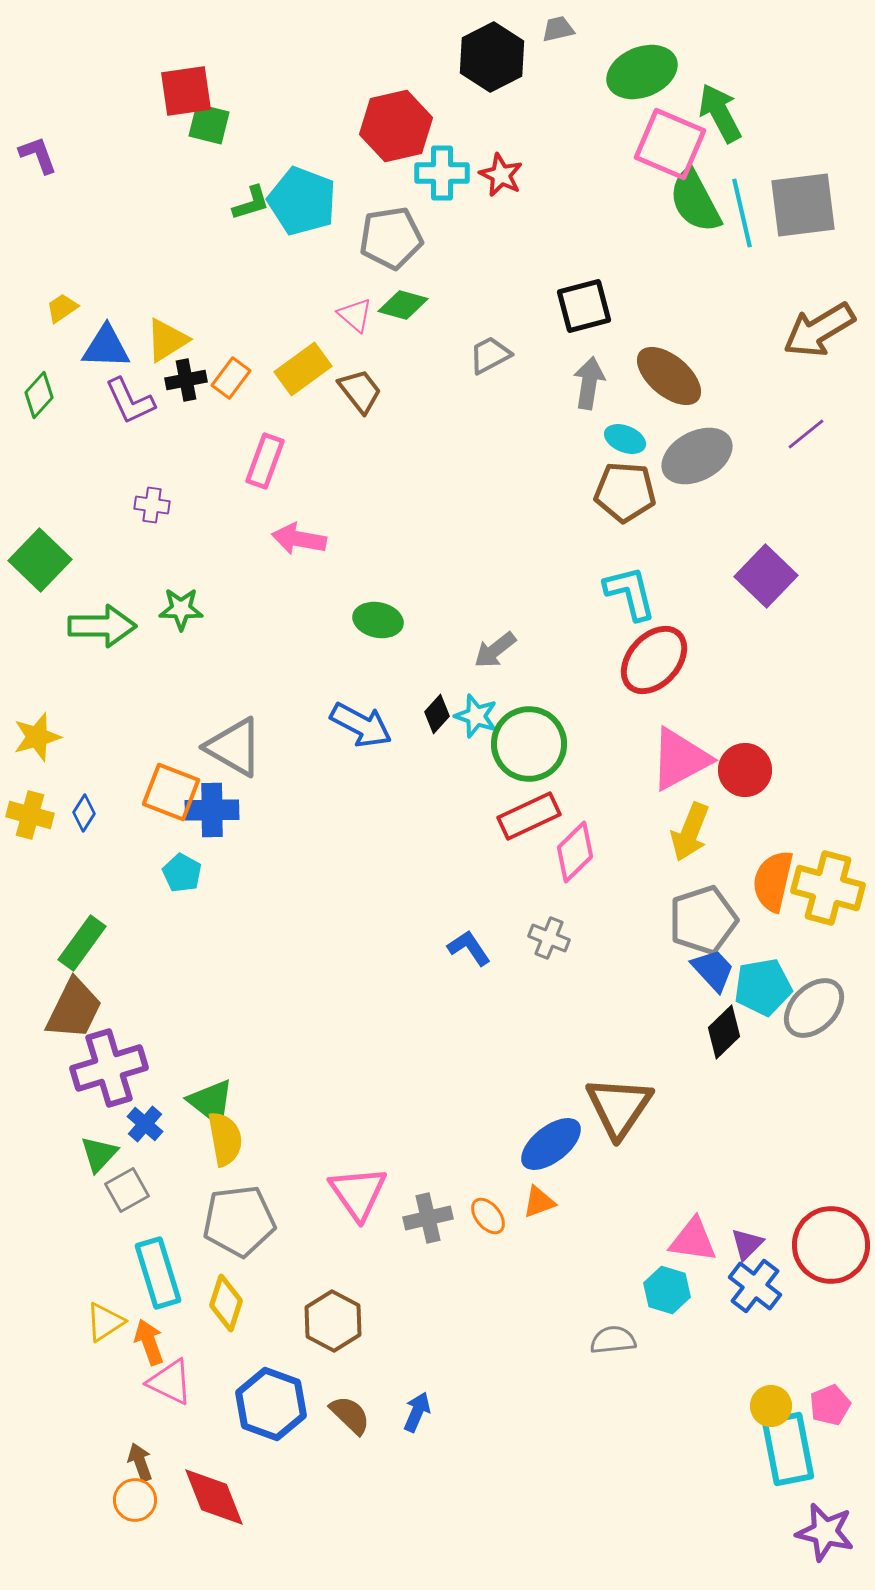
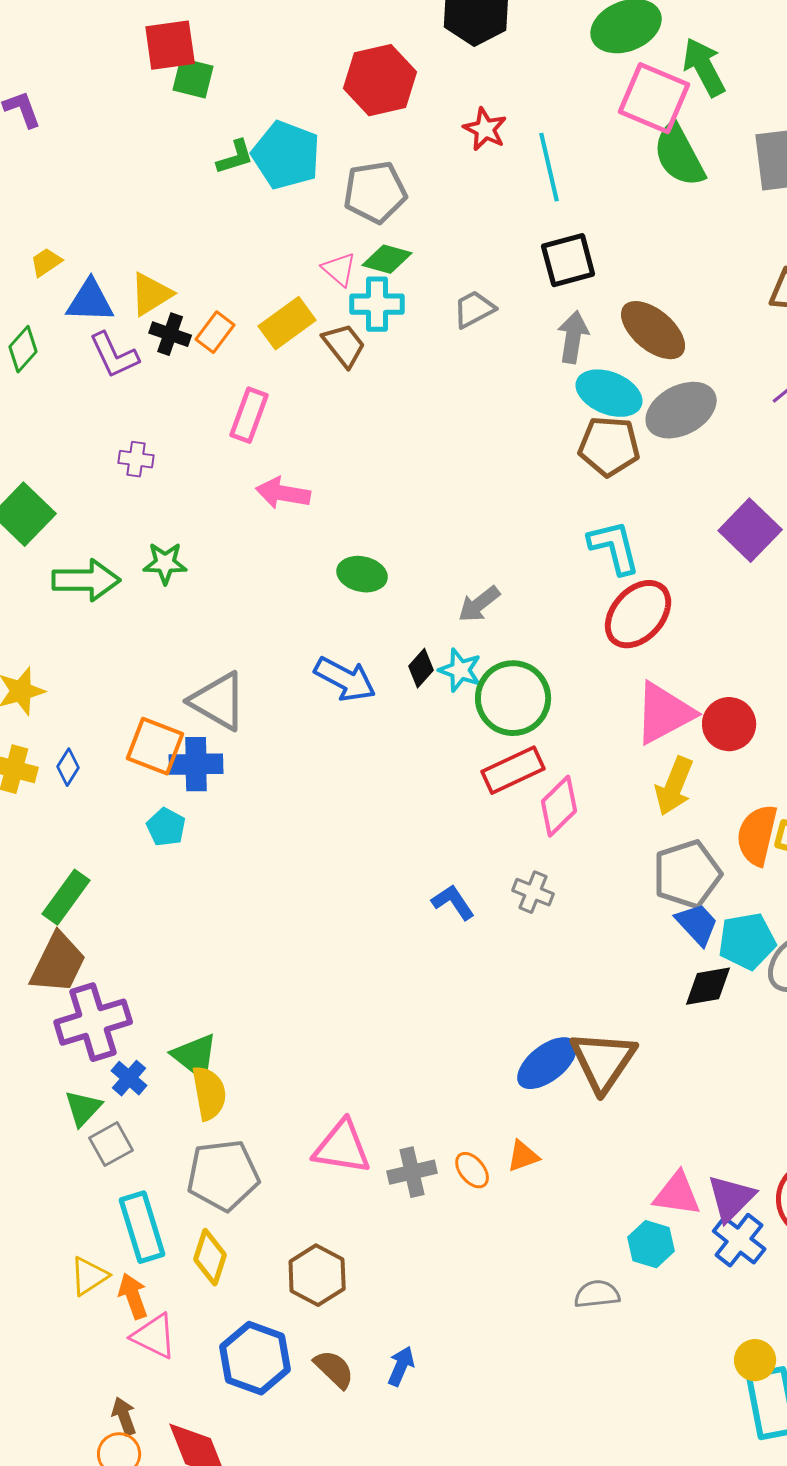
cyan cross: (442, 173) -> (377, 304), moved
cyan line: (742, 213) -> (549, 167), moved
black cross: (186, 380) -> (170, 334), turned 30
cyan ellipse: (625, 439) -> (609, 393), size x1.6
black diamond: (724, 1032) -> (708, 986), turned 34
blue ellipse: (551, 1144) -> (547, 1063), moved
pink triangle: (358, 1193) -> (342, 1147), turned -46
purple triangle: (747, 1244) -> (731, 1198), size x1.5

